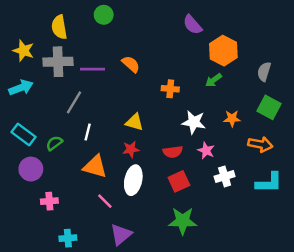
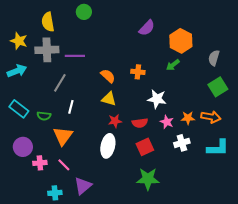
purple semicircle: (193, 25) -> (147, 28), moved, turned -96
orange semicircle: (131, 64) -> (108, 76), moved
green square: (269, 107) -> (218, 87), turned 30
orange star: (232, 118) -> (188, 118), moved
green semicircle: (54, 143) -> (44, 116), turned -136
red star: (131, 149) -> (115, 121), moved
orange triangle: (95, 167) -> (63, 136), moved, turned 50
purple circle: (31, 169) -> (23, 147), moved
pink line: (105, 201) -> (64, 165), moved
purple triangle: (121, 234) -> (83, 186), moved

